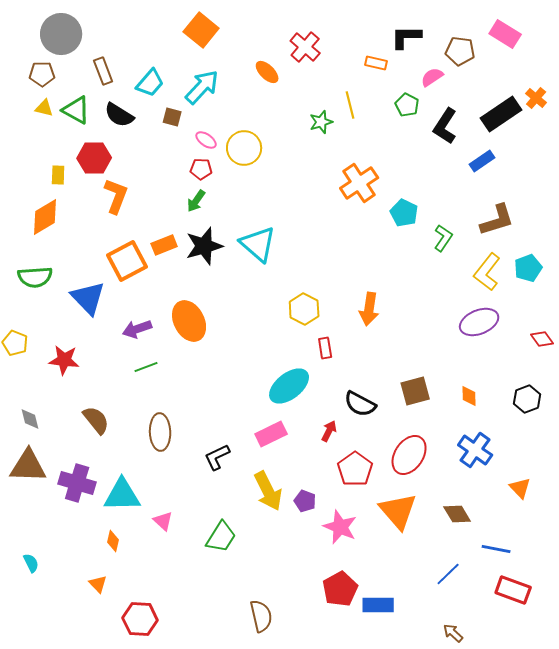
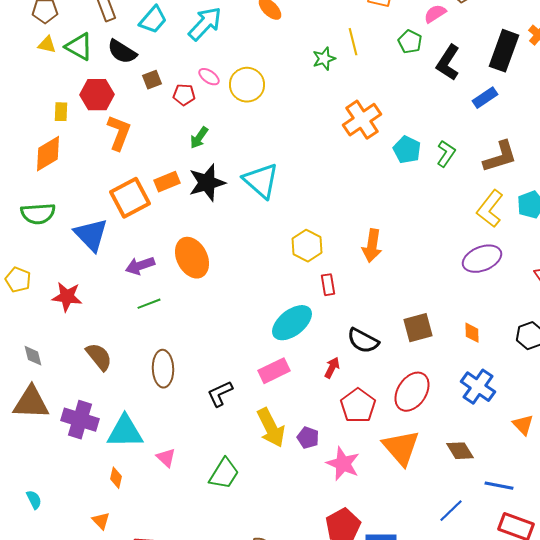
black rectangle: (501, 114) -> (504, 51), turned -36
brown square: (172, 117) -> (152, 80), moved, turned -36
red pentagon: (201, 169) -> (184, 95), moved
green L-shape: (443, 238) -> (446, 154), moved

